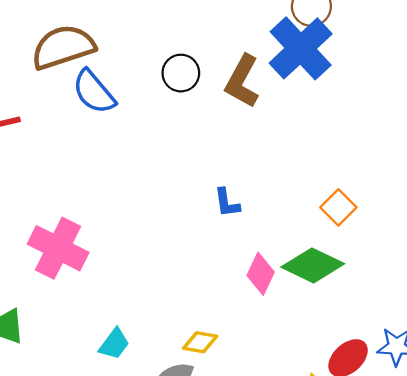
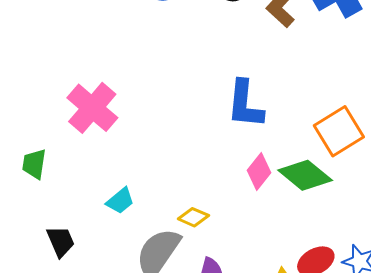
blue L-shape: (227, 203) -> (245, 104), size x1.8
orange square: (338, 207) -> (339, 131), size x1.6

